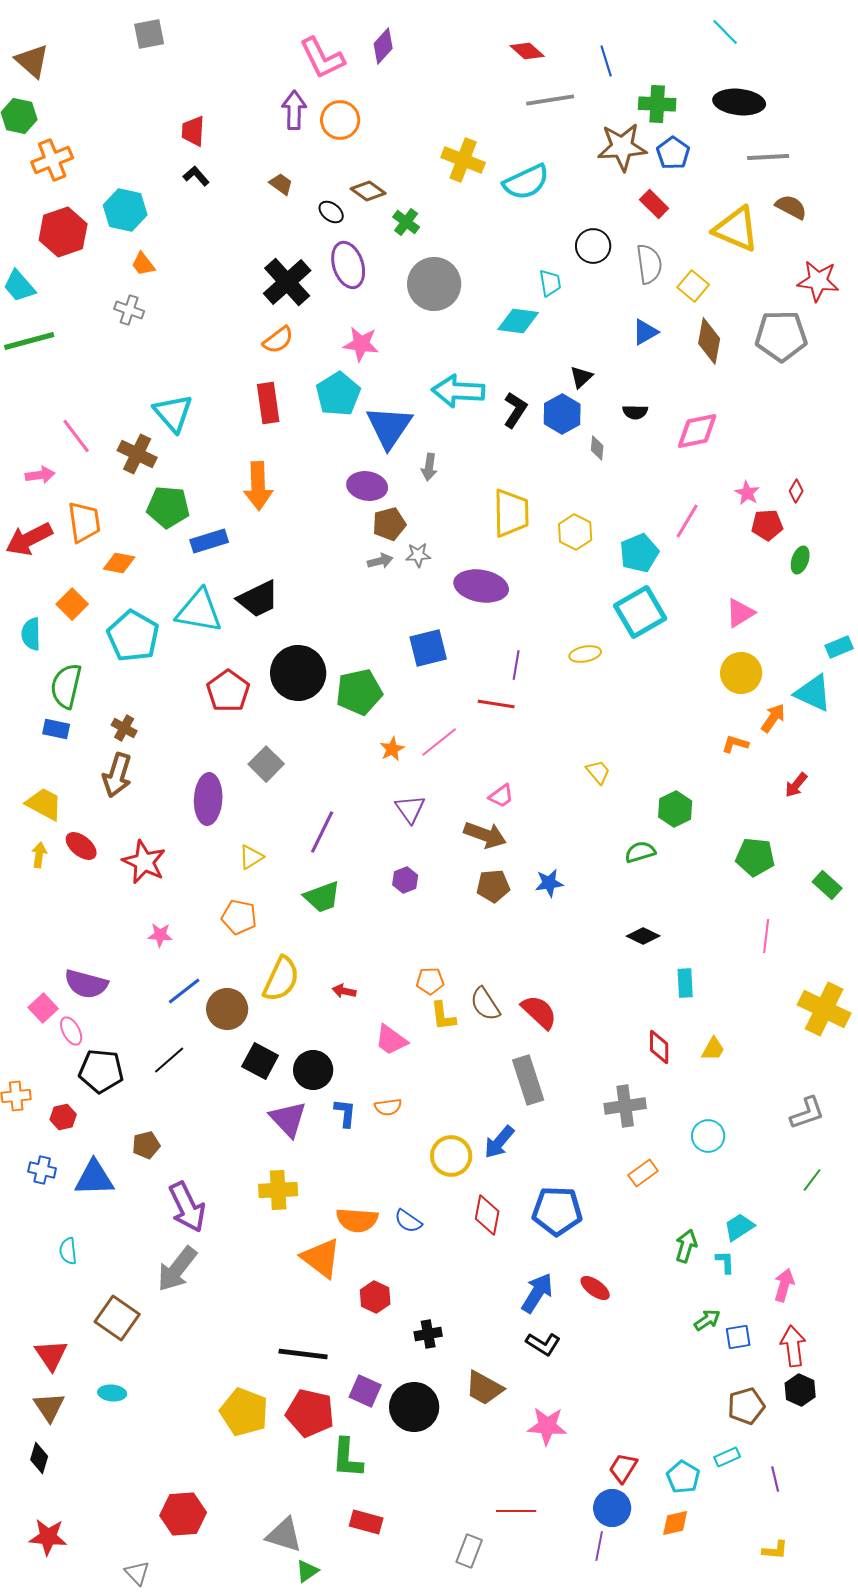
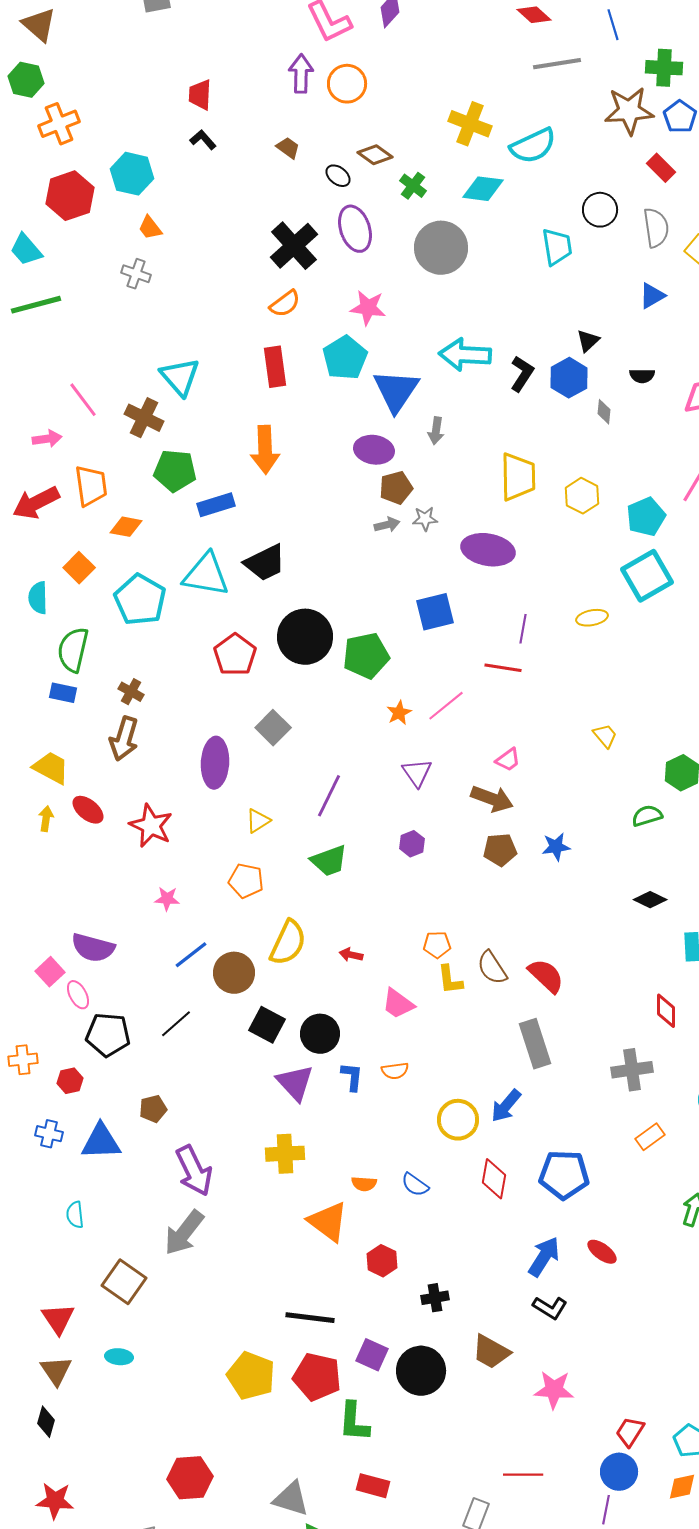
cyan trapezoid: (550, 283) -> (557, 247), size x1.4
cyan diamond: (518, 321) -> (483, 189), moved
orange semicircle: (357, 1220) -> (364, 1184), size x0.6

